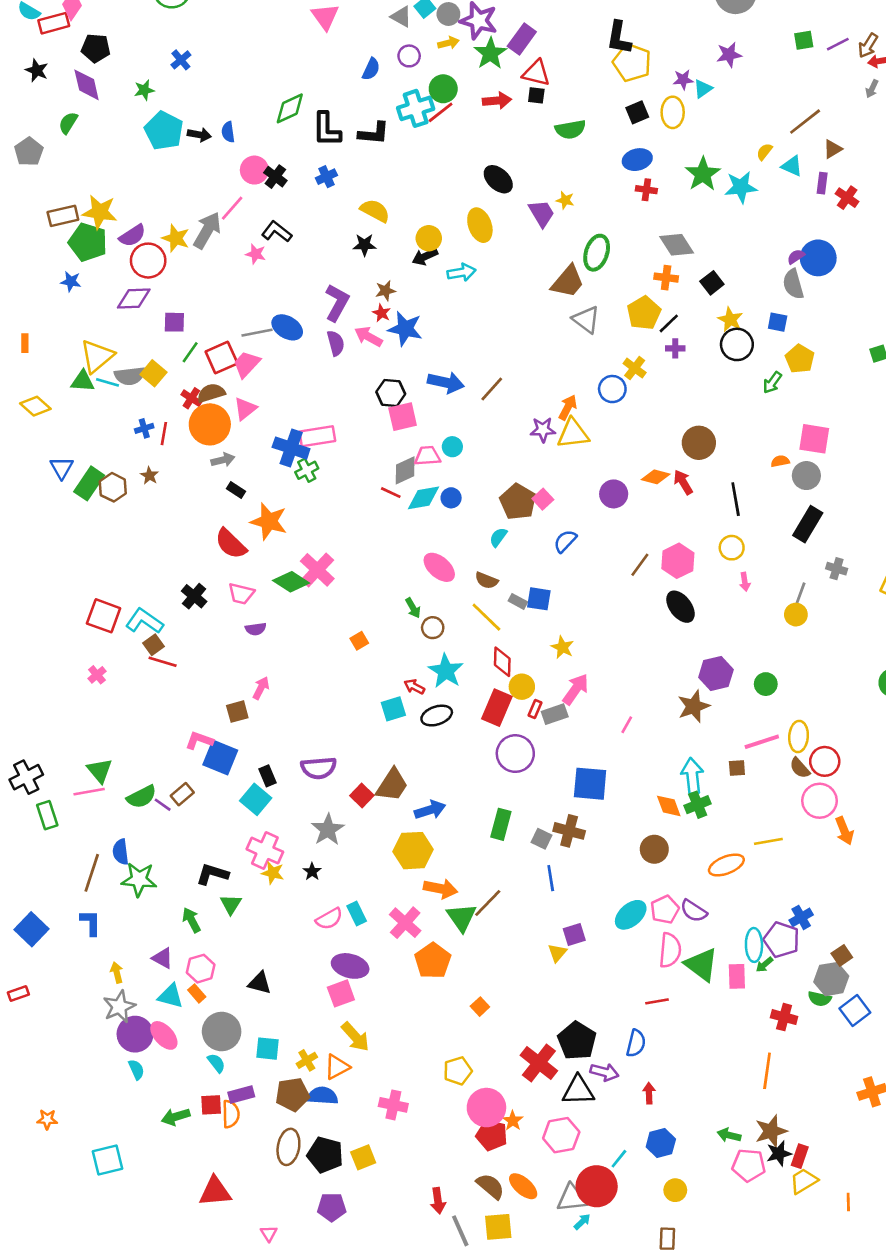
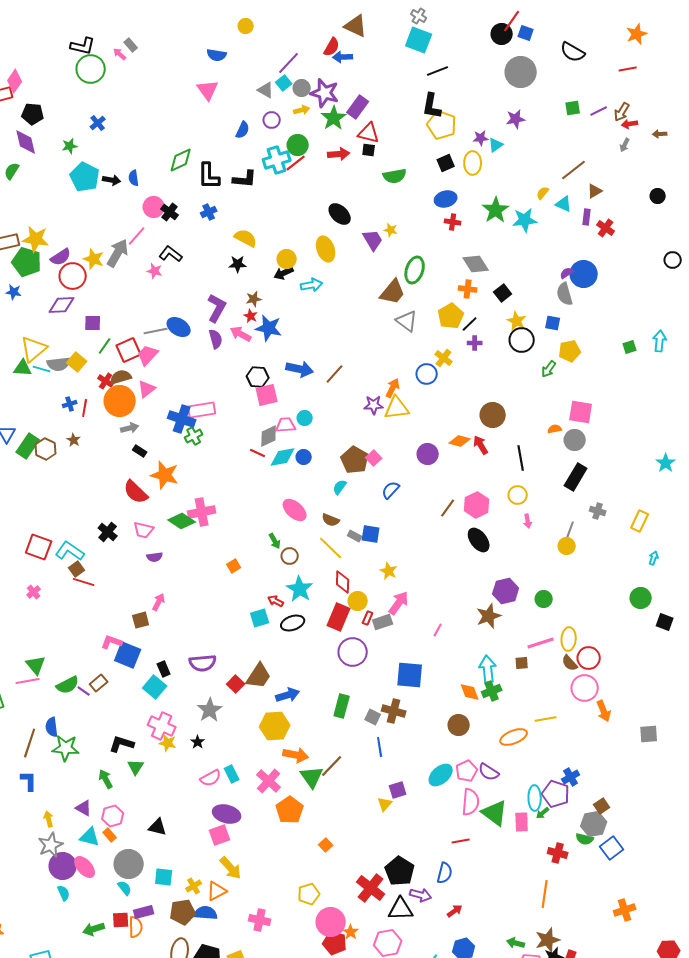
yellow pentagon: (800, 359) -> (570, 351), turned 30
pink cross: (317, 570) -> (202, 512), turned 36
red arrow: (649, 1093) -> (455, 911), turned 56

